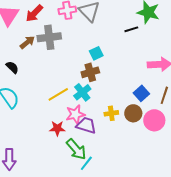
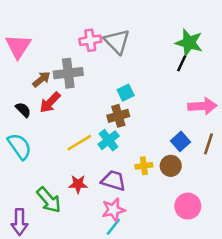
red arrow: (34, 13) -> (50, 102), moved
black line: (131, 29) -> (182, 63), moved, turned -48
pink star: (75, 114) -> (113, 210), moved
pink circle: (154, 120) -> (188, 206), moved
green arrow: (76, 149) -> (49, 200), moved

